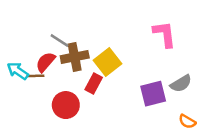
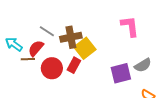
brown cross: (75, 57) -> (71, 37), moved
cyan arrow: (18, 71) -> (14, 44), moved
red circle: (66, 105) -> (52, 68), moved

